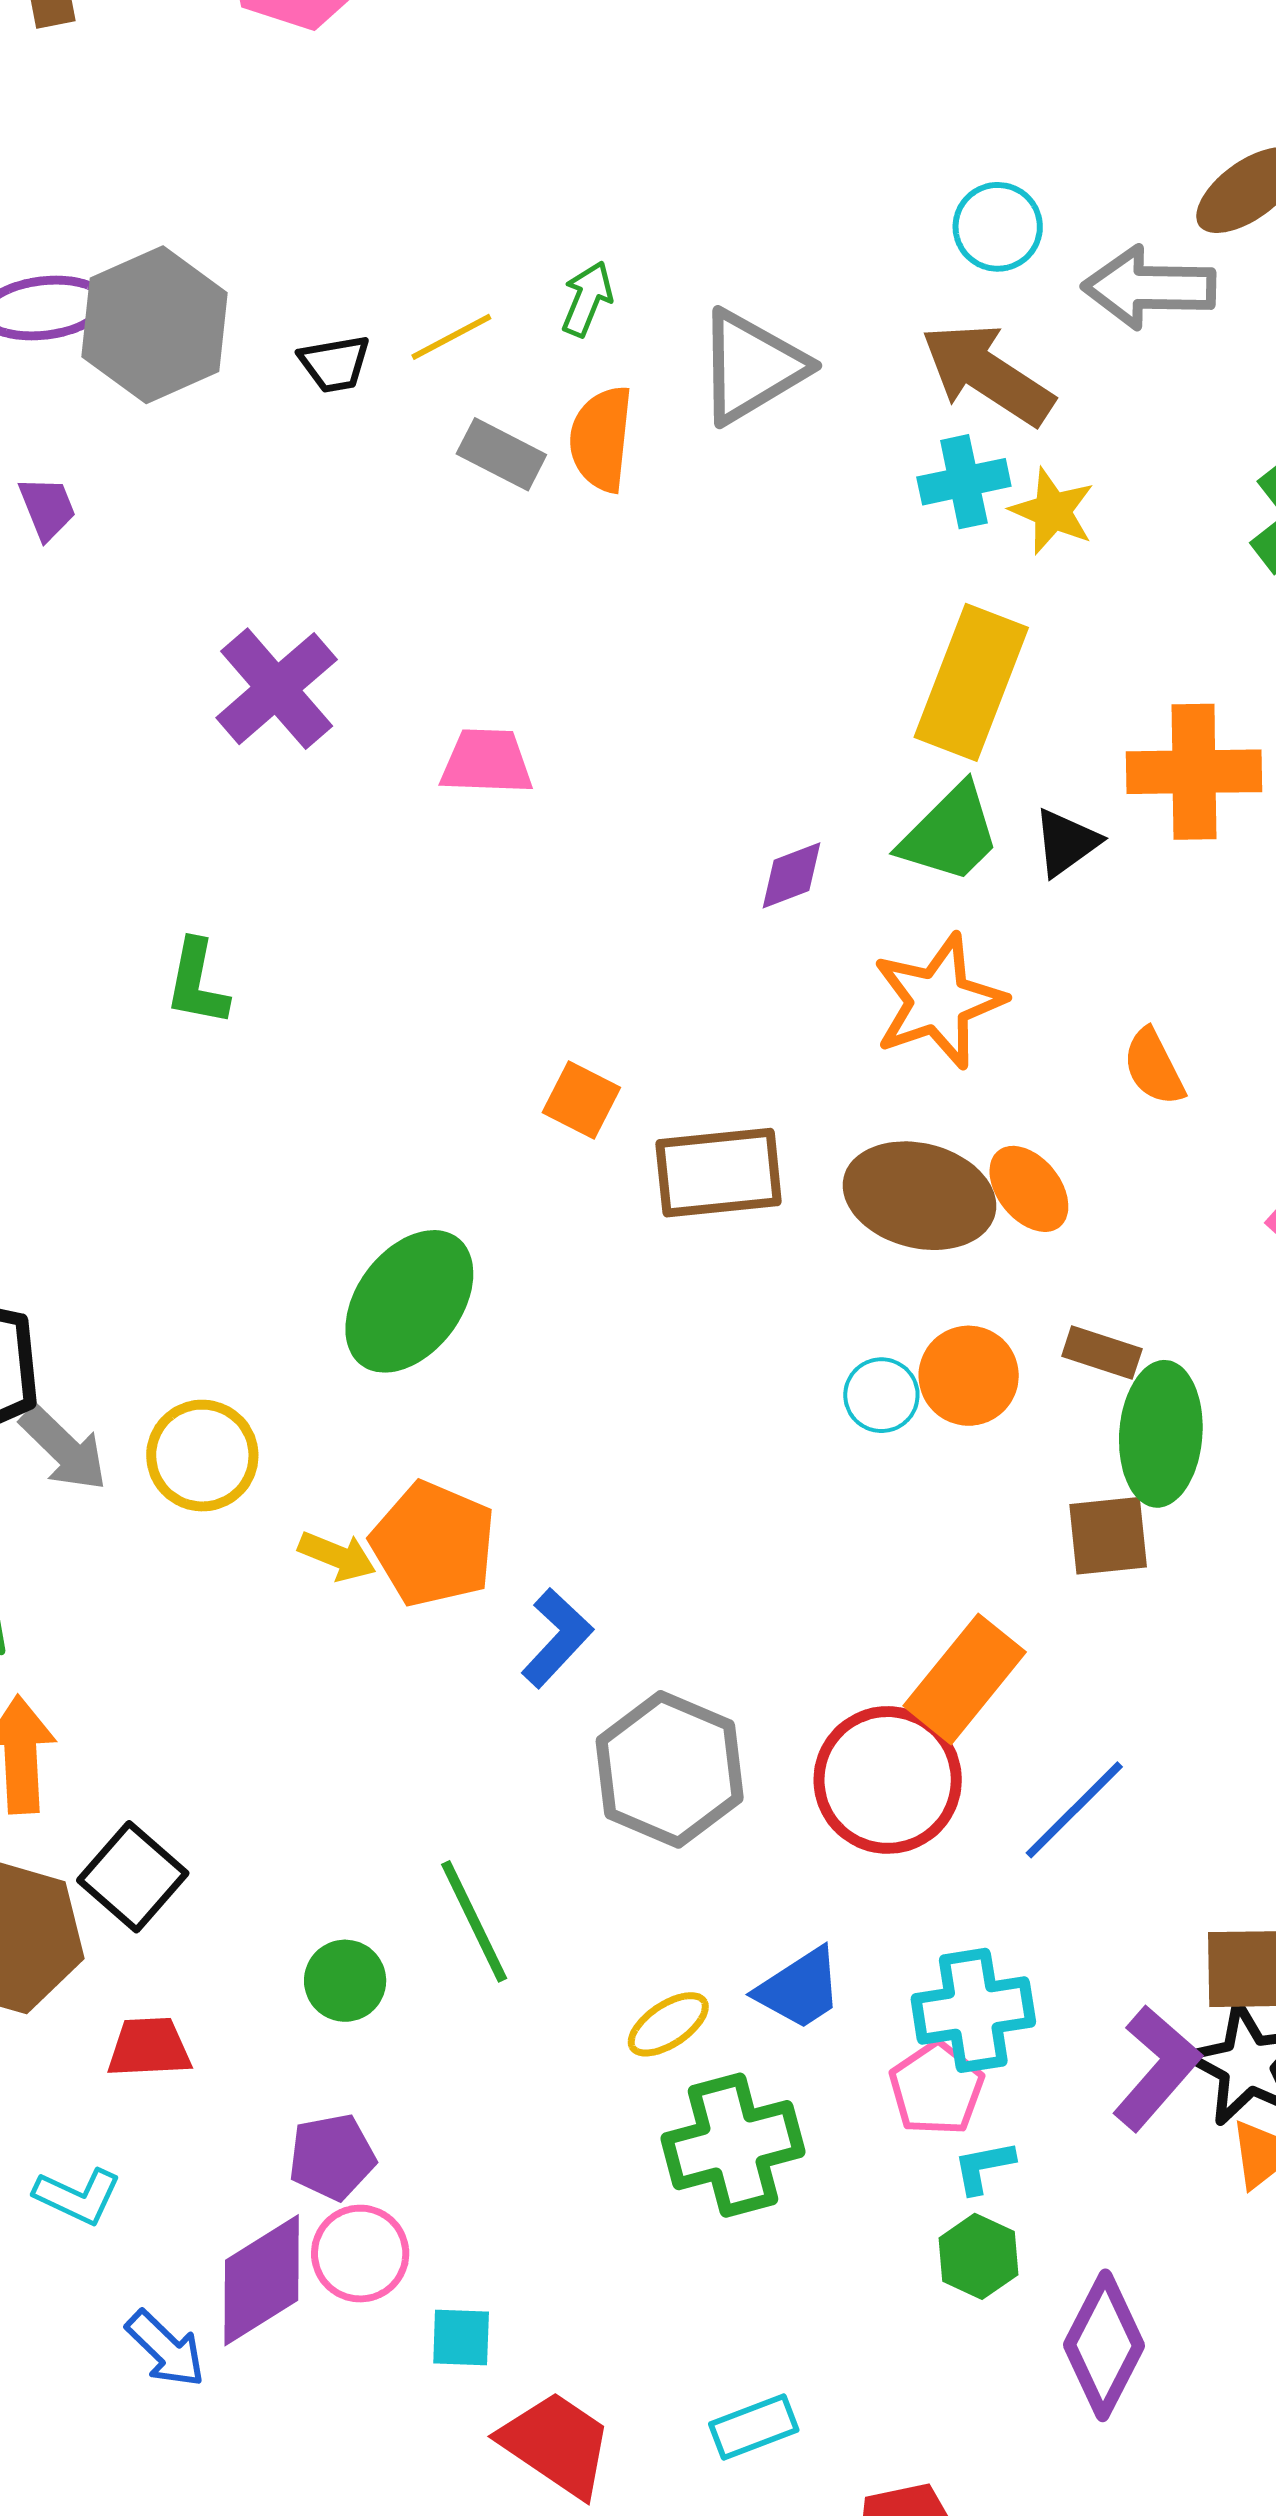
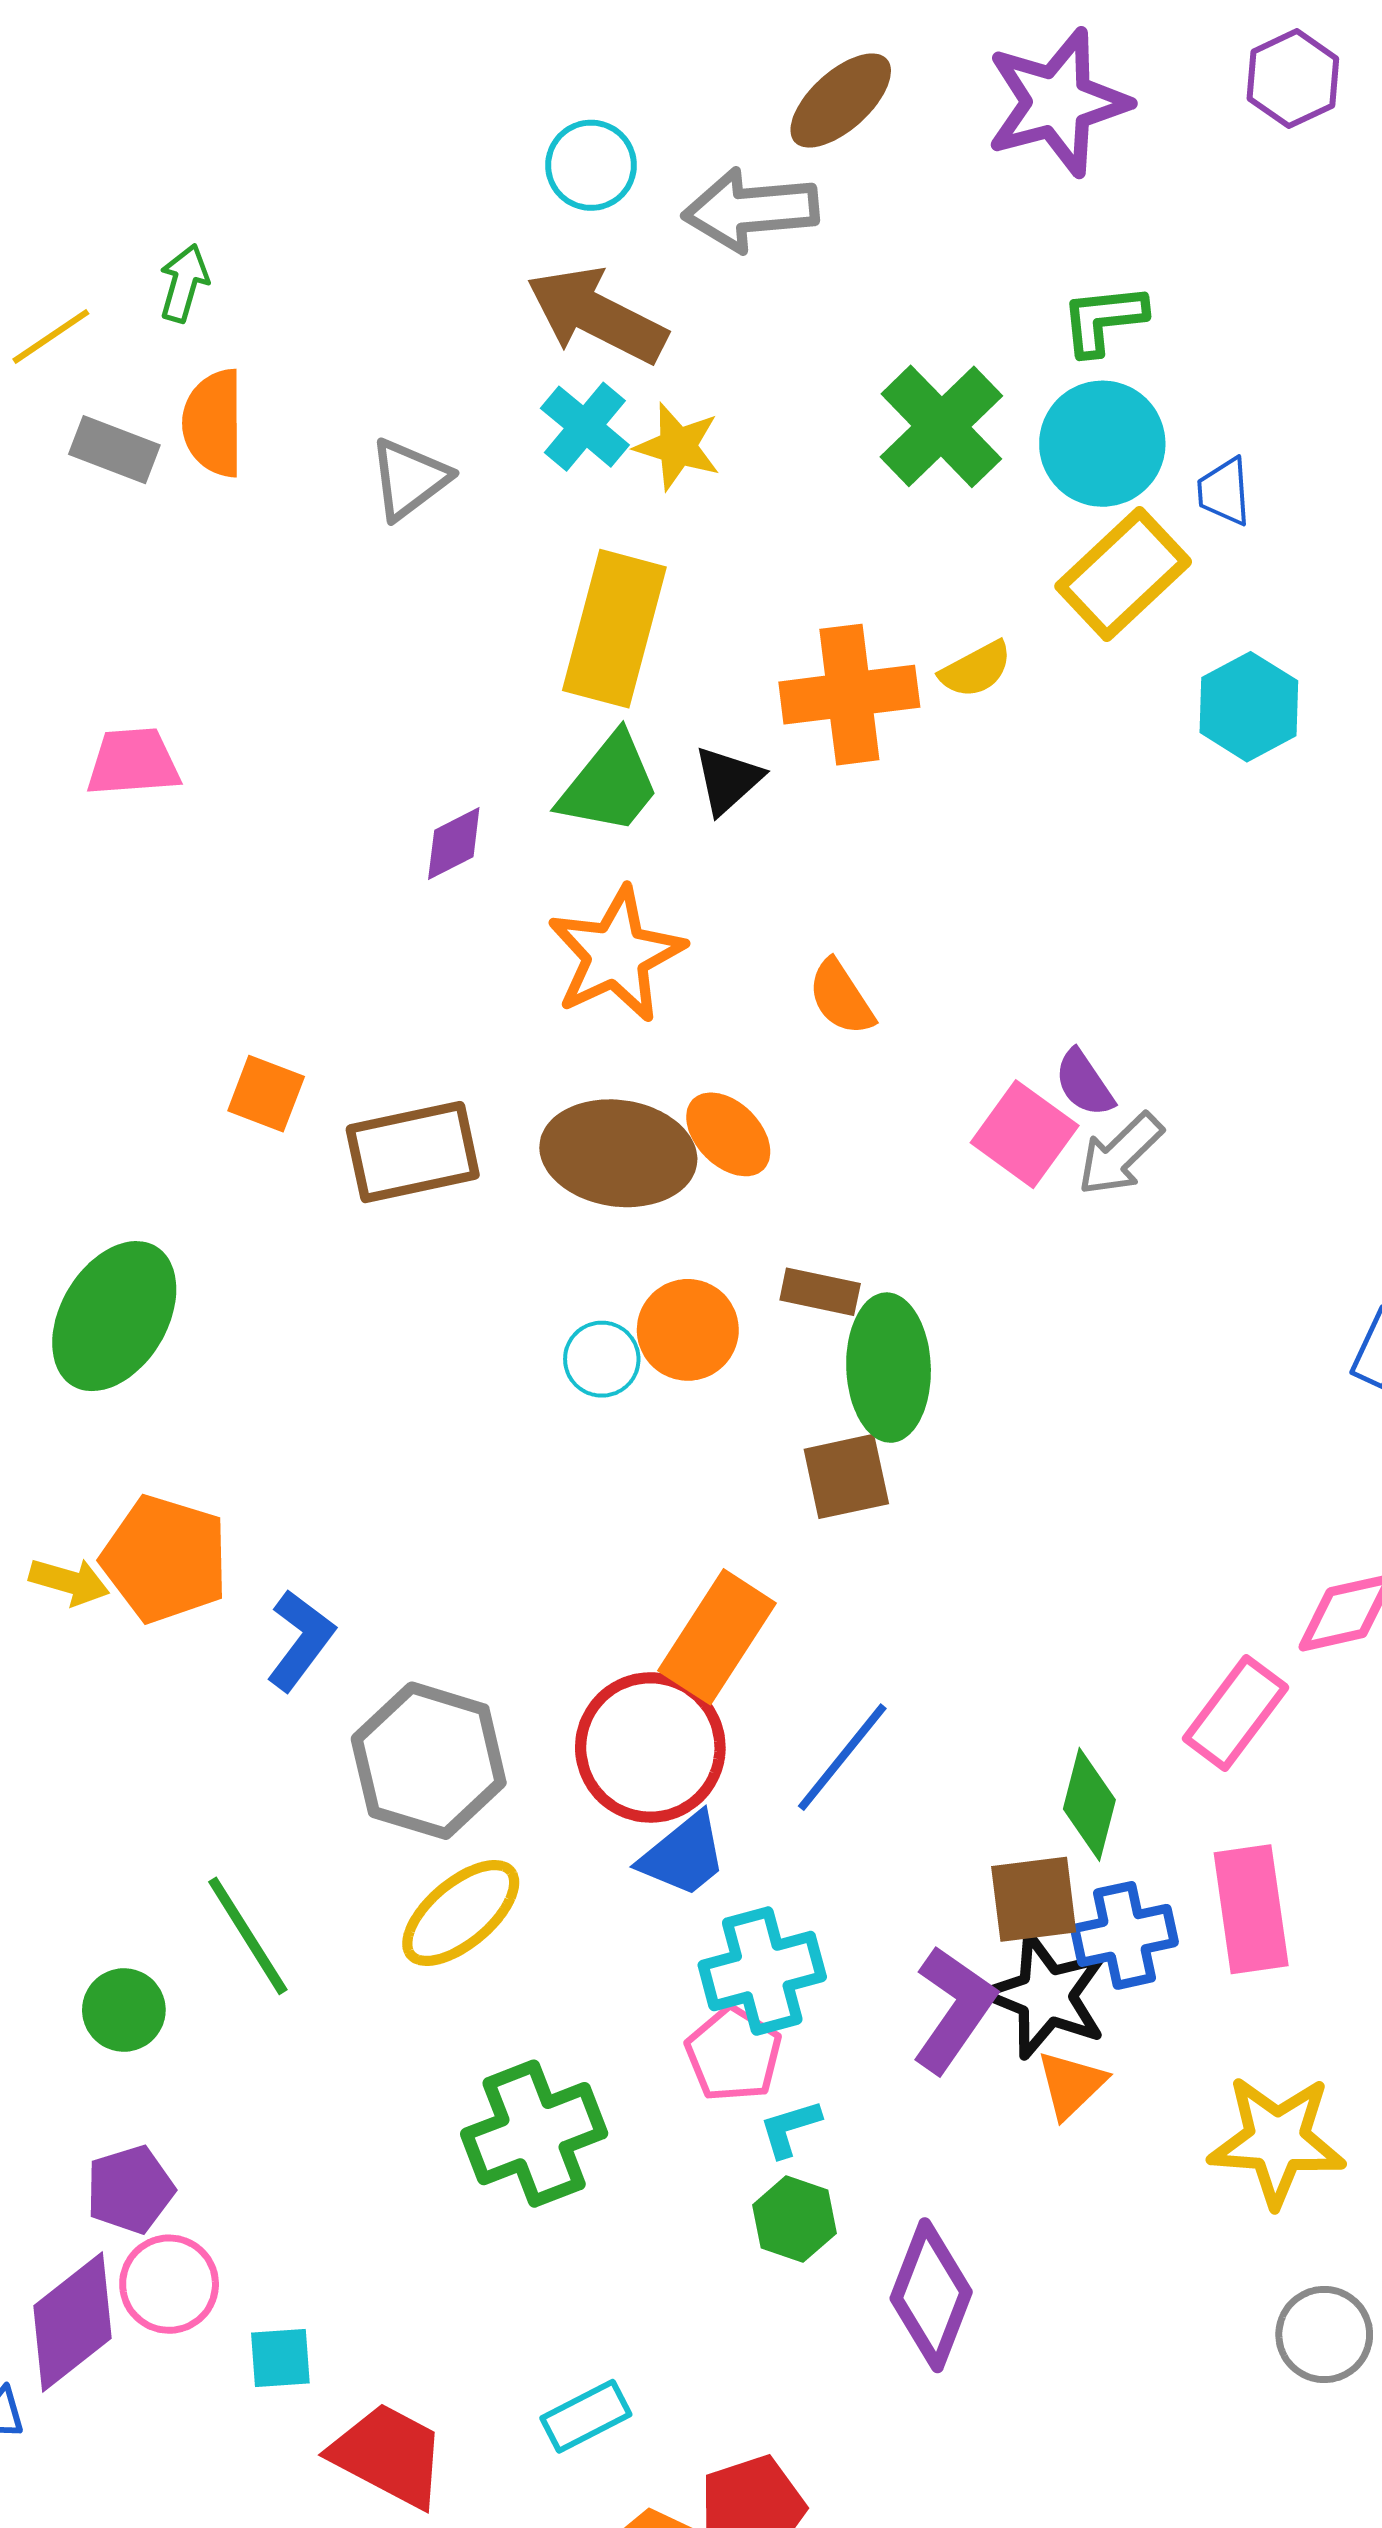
gray triangle: (751, 367) -> (409, 479), moved, size x0.7
cyan cross: (964, 482) -> (585, 427), turned -32
blue trapezoid: (800, 1989) -> (684, 1855), moved
yellow ellipse: (668, 2024) -> (461, 1913), moved, size x1.5

